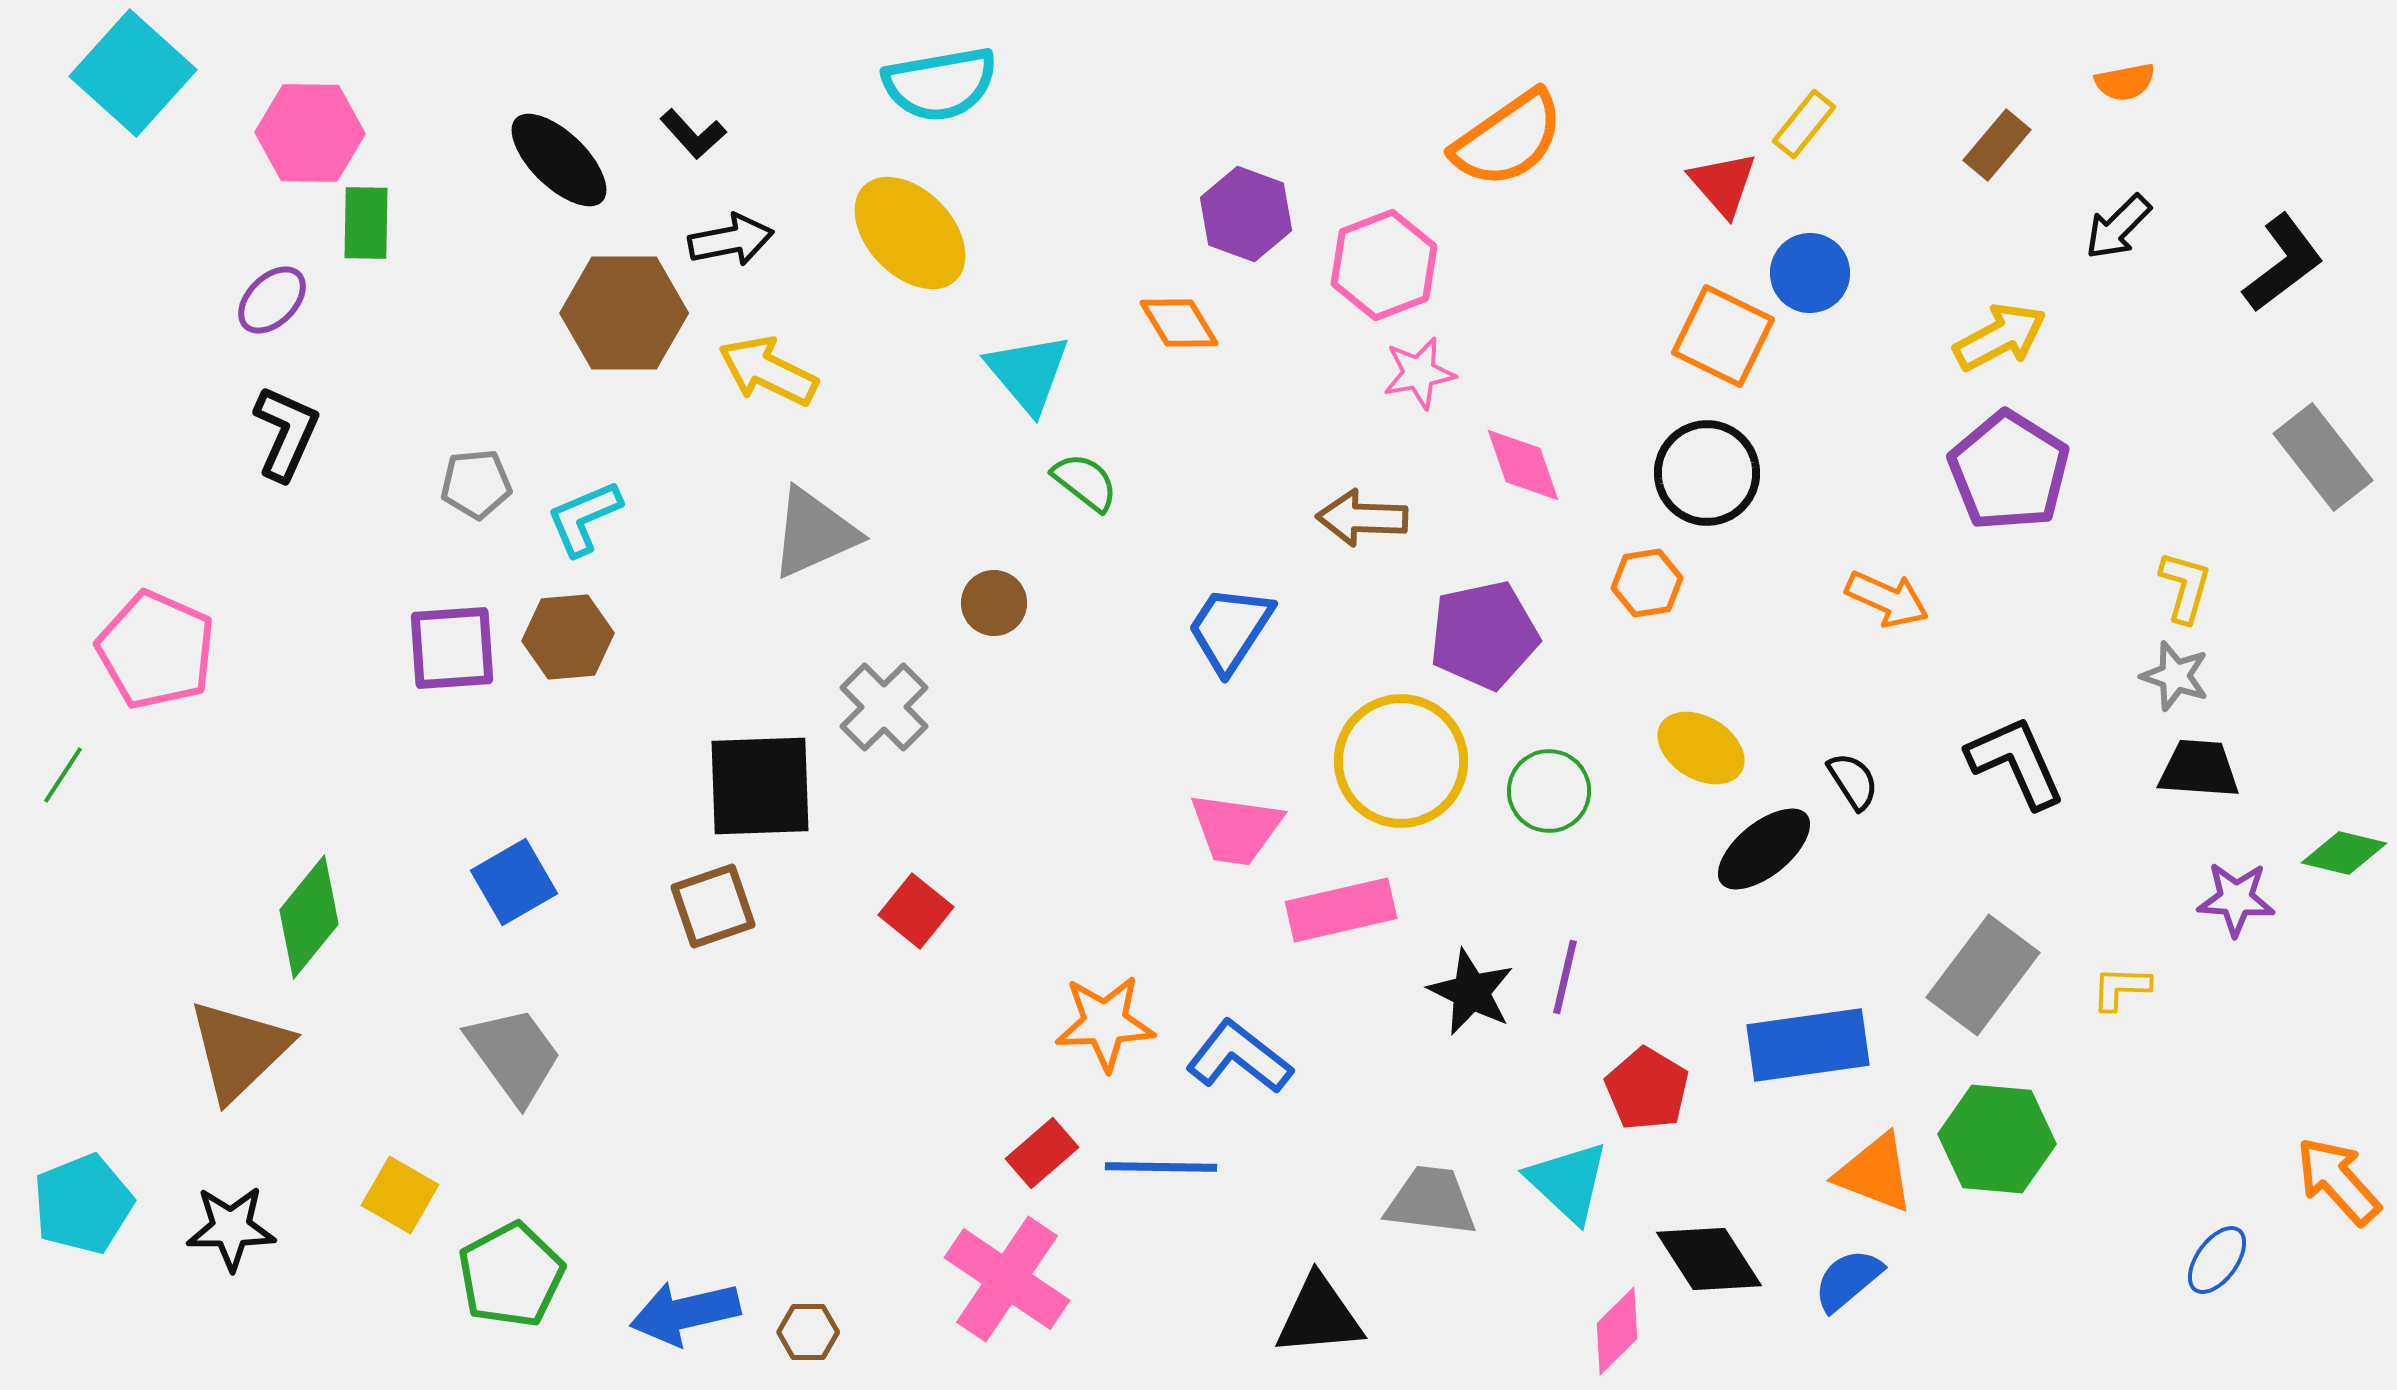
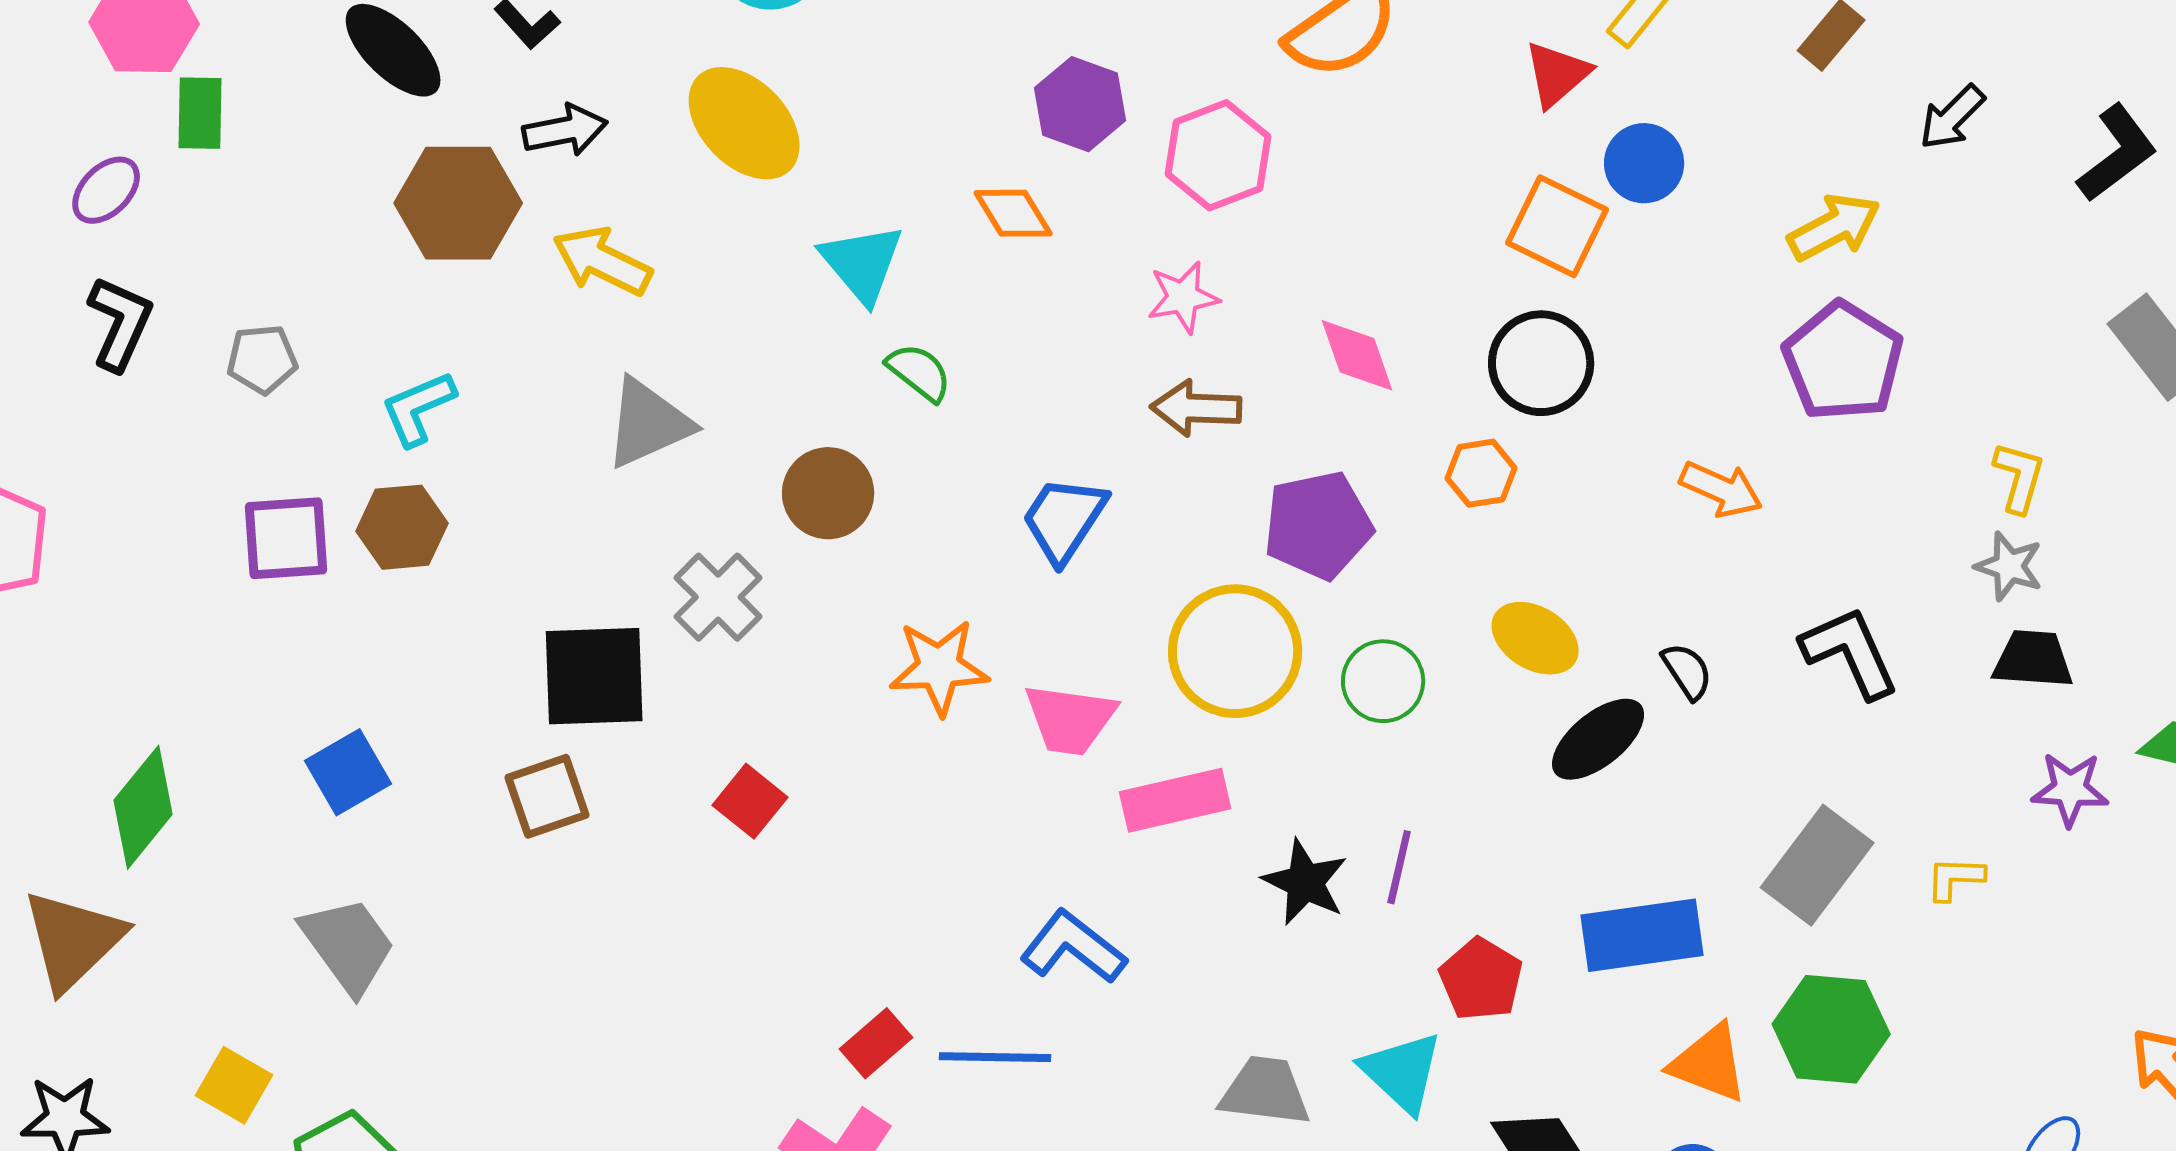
red triangle: (1723, 184) -> (1557, 74), turned 30
pink star: (1419, 373) -> (1183, 297), moved
gray pentagon: (476, 484) -> (262, 359), moved
brown circle: (994, 603) -> (828, 493), size x1.4
orange star: (1105, 1023) -> (939, 667), moved

